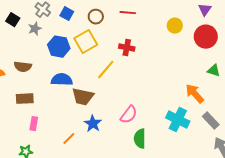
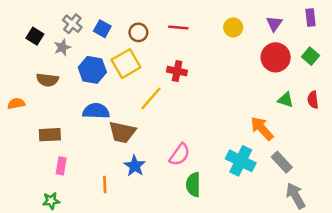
yellow circle: (175, 26) -> (233, 27), moved
brown semicircle: (23, 67) -> (47, 80), moved
orange line: (69, 139) -> (105, 185), turned -48

